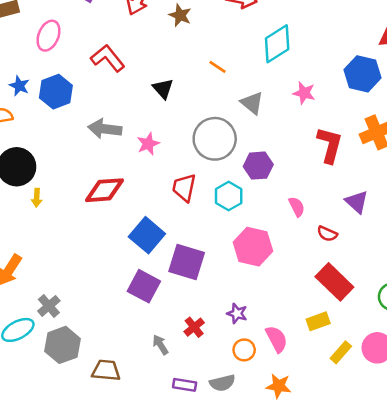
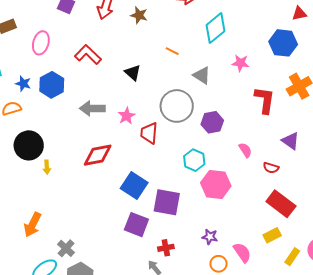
red trapezoid: (184, 188) -> (149, 133), moved
cyan hexagon: (229, 196) -> (194, 160), moved
red cross: (194, 327) -> (166, 248), moved, turned 35

